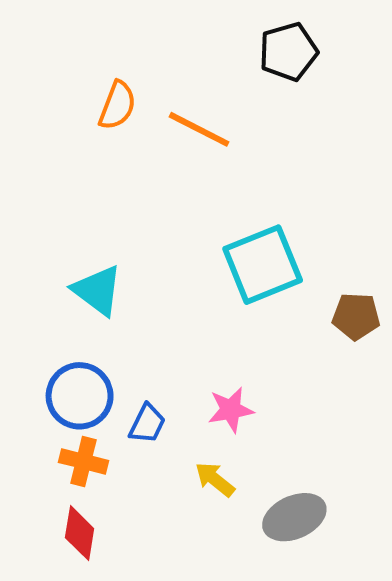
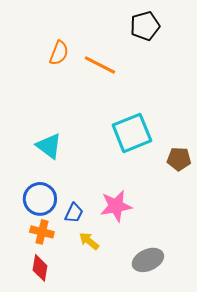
pink star: (231, 410) -> (116, 206), size x1.4
yellow arrow: (215, 479) -> (89, 241), moved

